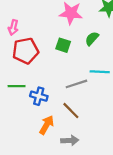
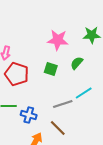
red pentagon: (25, 51) -> (17, 74), turned 30
cyan line: (100, 72) -> (84, 93), turned -36

